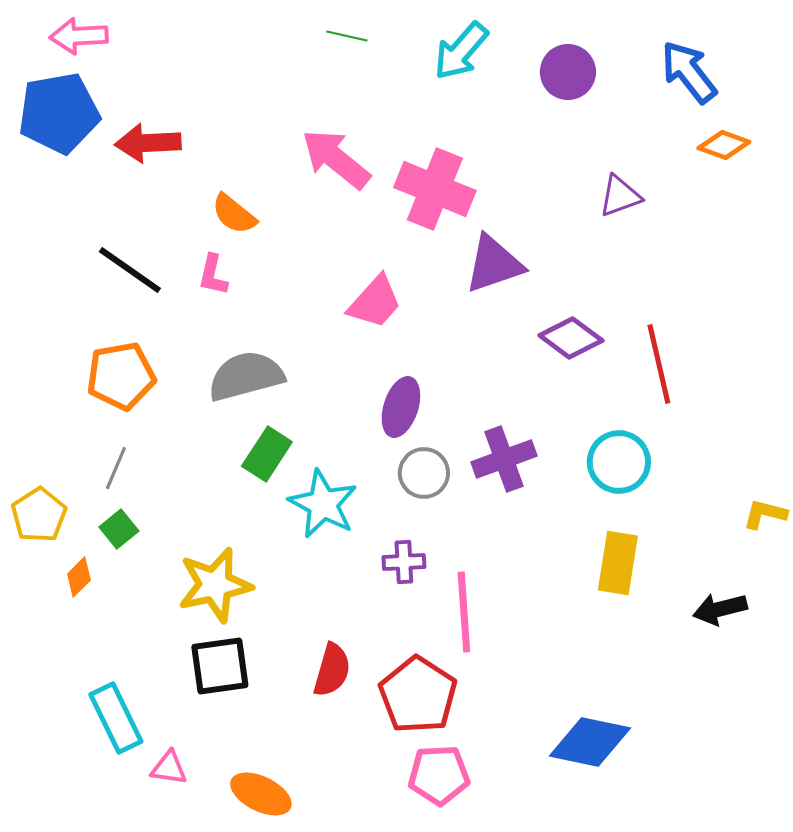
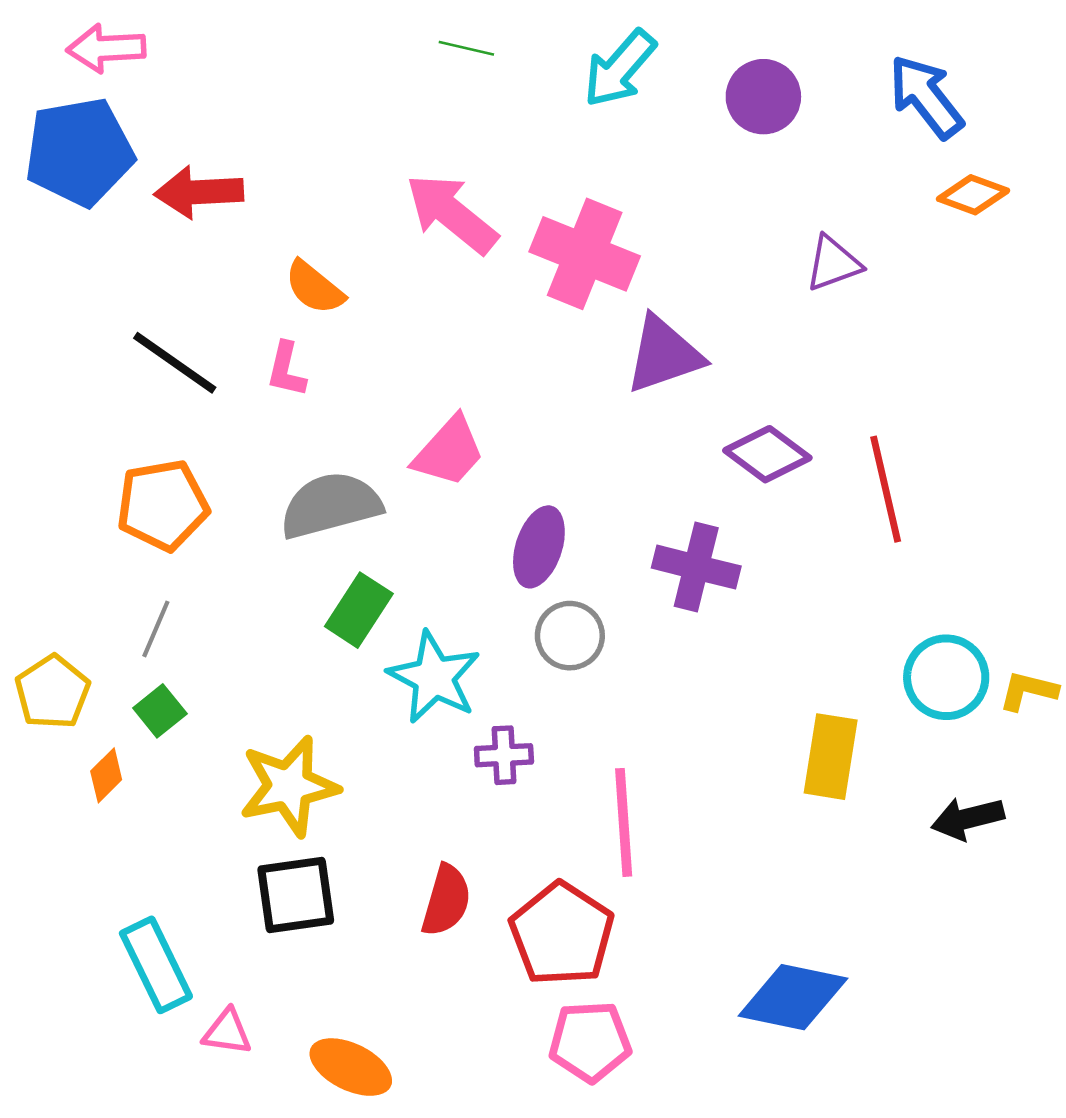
pink trapezoid: (375, 302) -> (449, 451), moved
purple cross: (504, 459) -> (696, 567), moved, turned 34
cyan circle: (619, 462) -> (946, 677), moved
purple cross: (404, 562) -> (504, 755), moved

